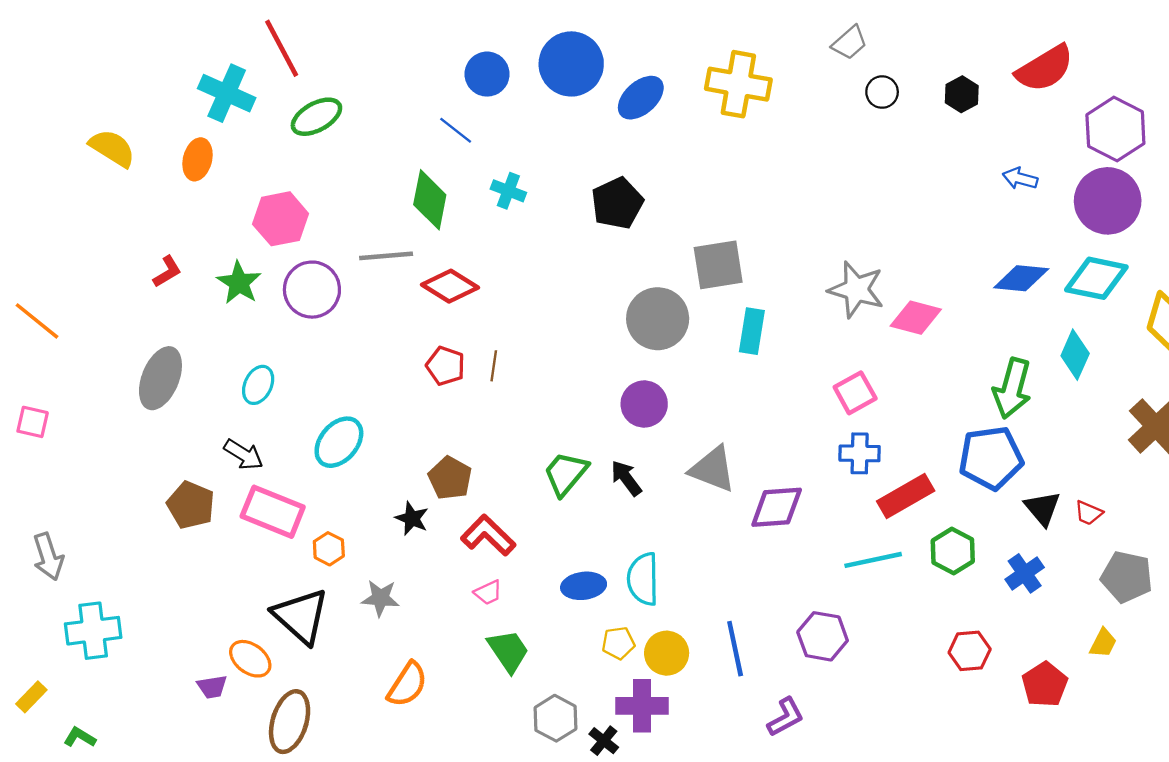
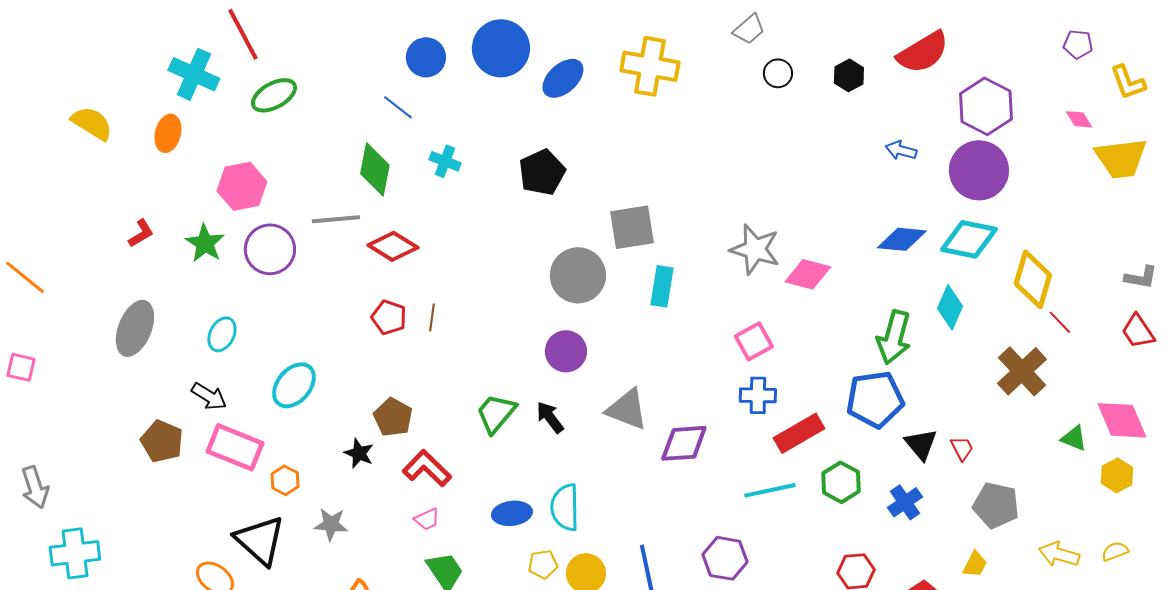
red trapezoid: (1089, 513) -> (962, 448), turned -140

